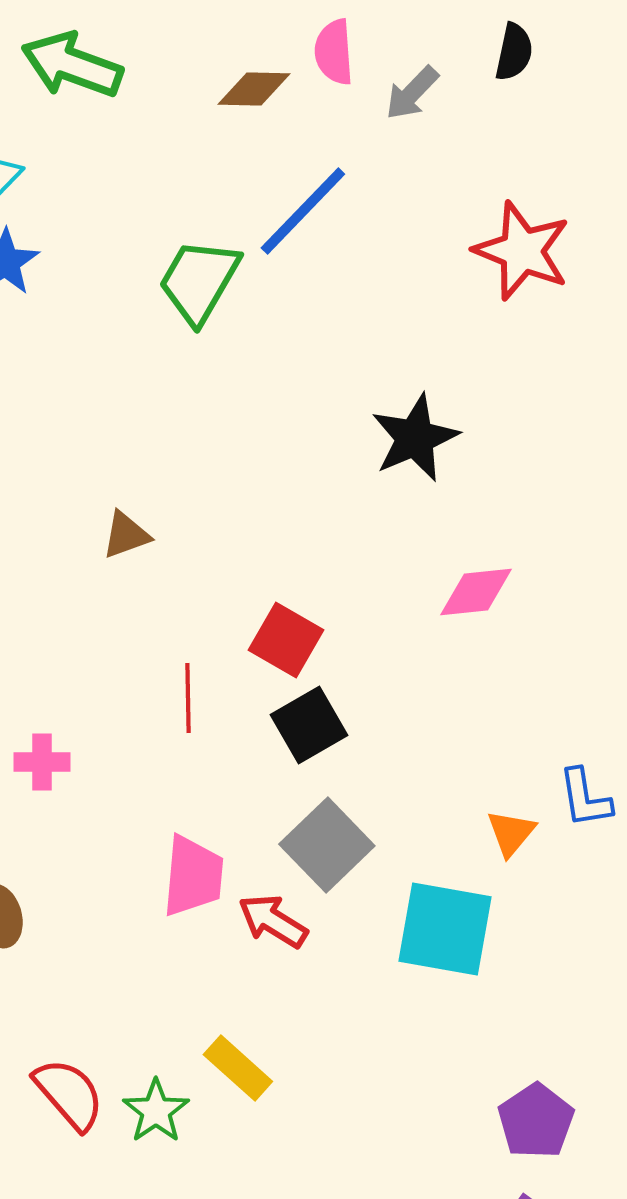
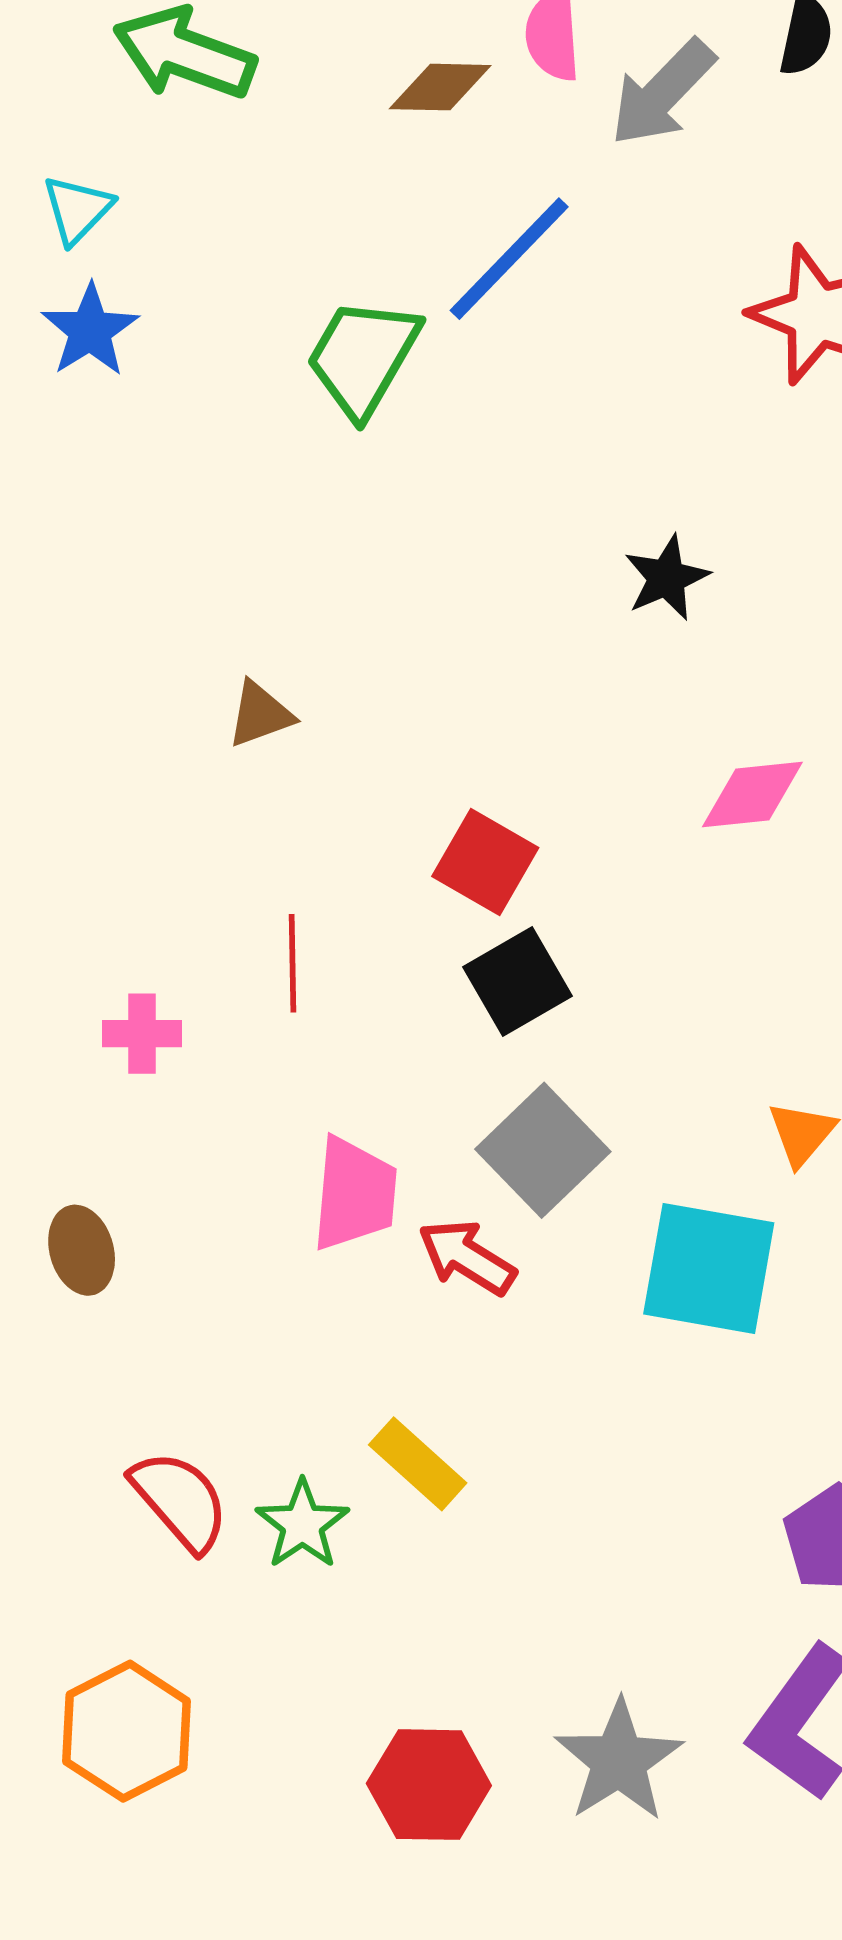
gray arrow: (412, 93) -> (662, 93), size x1.4
black star: (415, 438) -> (667, 578), size x0.7
red line: (188, 698) -> (293, 963), moved

